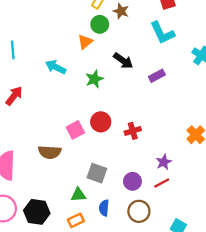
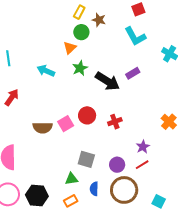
black arrow: (123, 61) -> (107, 81), moved, size x1.4
green star: (94, 79) -> (80, 68), moved
brown semicircle: (50, 152) -> (43, 128), moved
brown circle: (139, 211) -> (124, 190), size x1.4

